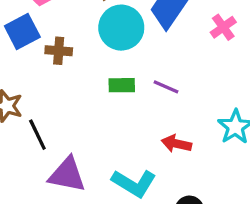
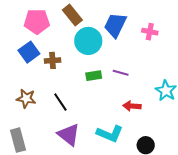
pink cross: (223, 27) -> (150, 32), turned -35
black line: (37, 135) -> (60, 102), moved
purple triangle: (67, 175) -> (69, 135), turned 35

